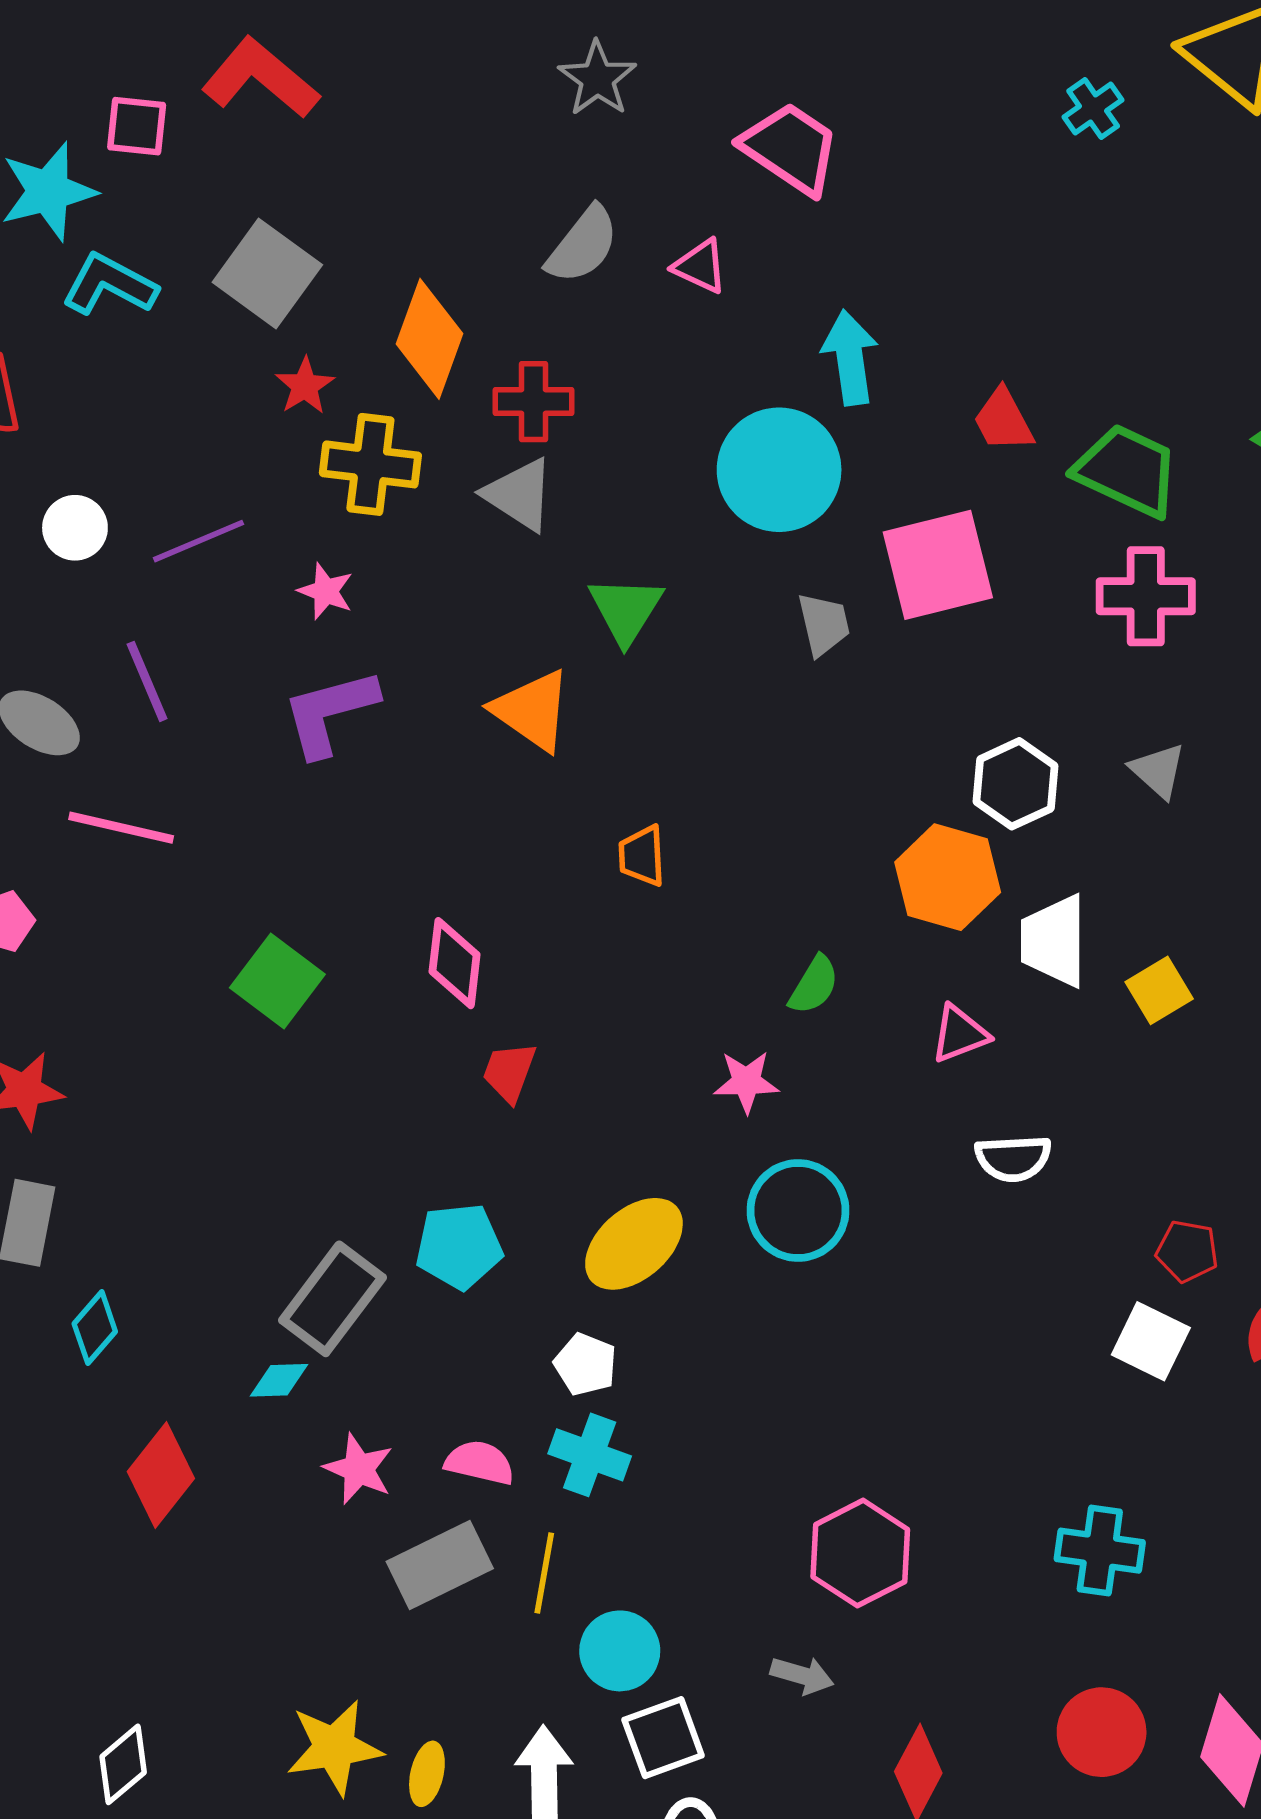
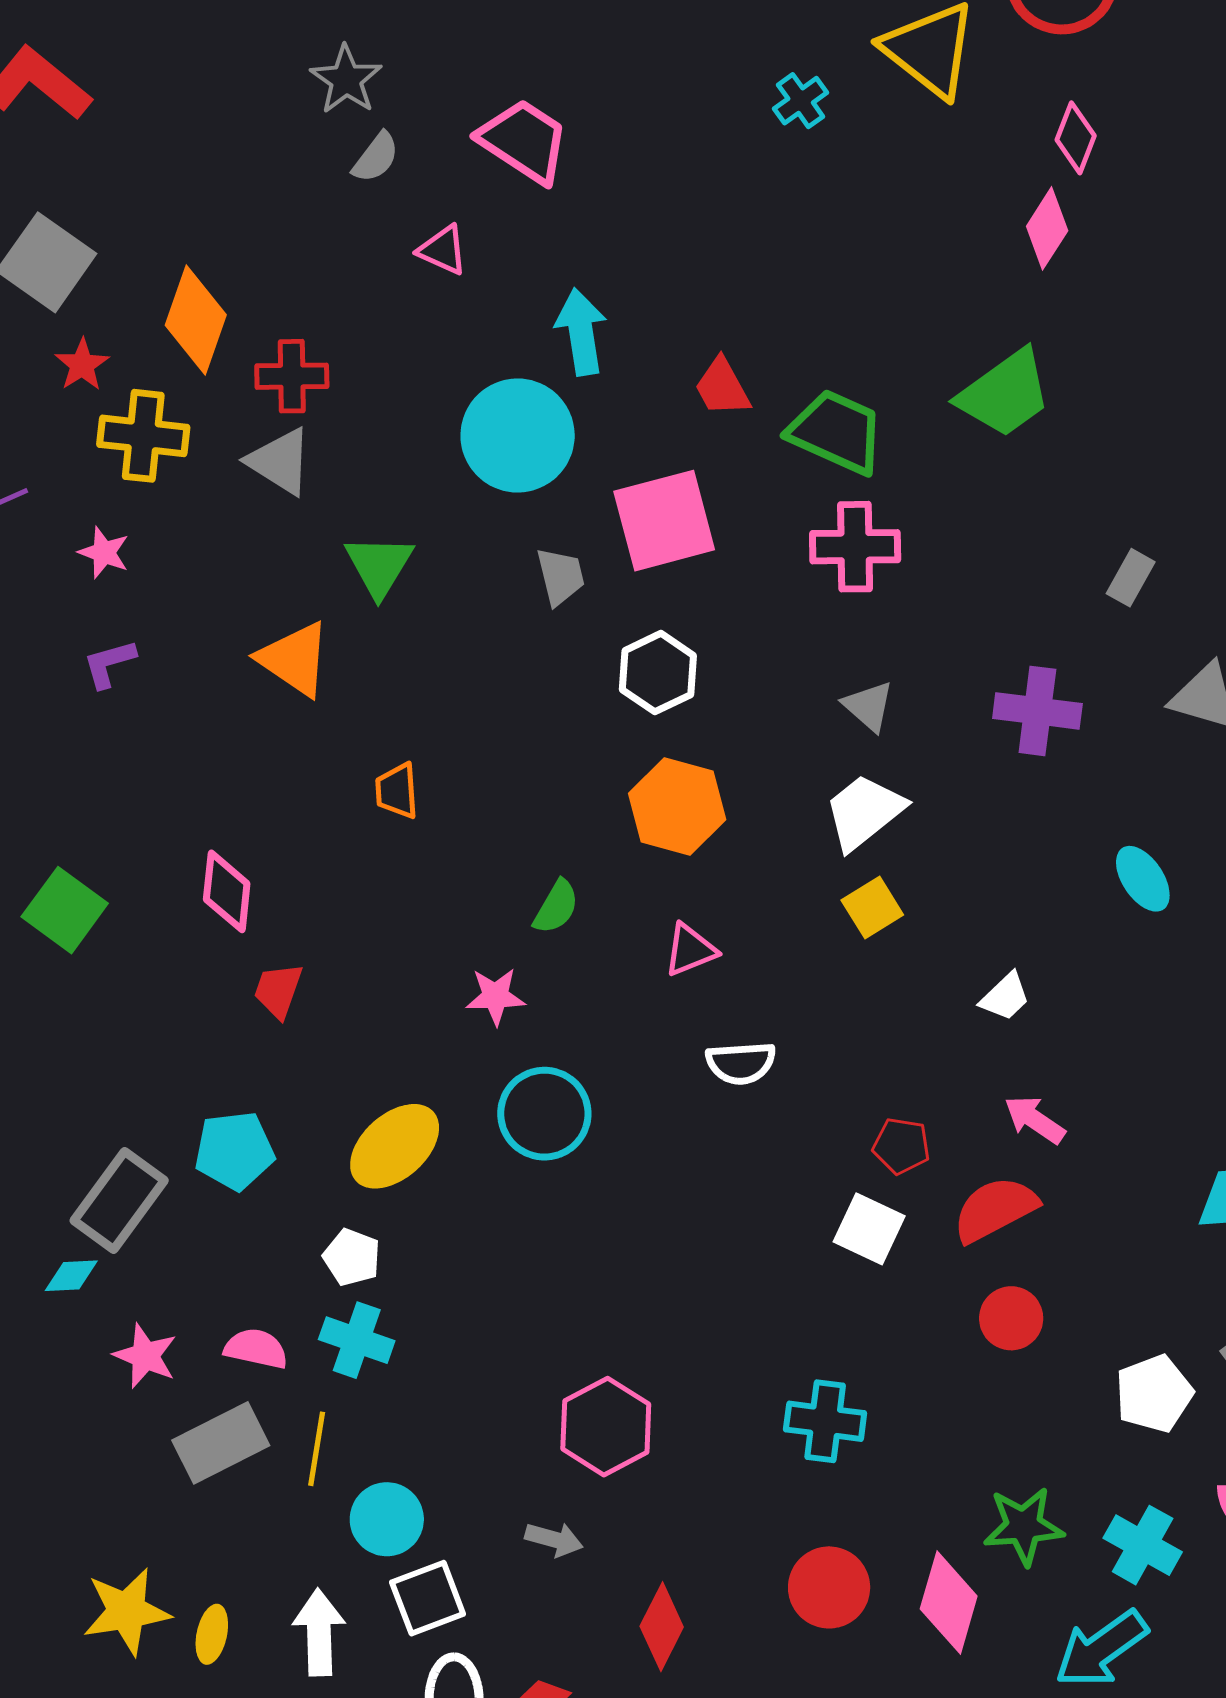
gray semicircle: (583, 245) -> (376, 157), moved, size x0.7
purple L-shape: (330, 712) -> (109, 663), size x0.6
white hexagon: (1016, 784) -> (658, 673), moved
white trapezoid: (1054, 941) -> (864, 812), moved, turned 52

